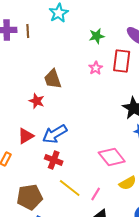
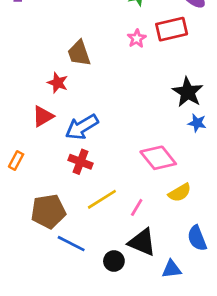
red rectangle: (122, 61) -> (172, 29), turned 70
red triangle: (26, 136) -> (43, 116), moved
yellow line: (70, 188) -> (102, 199), turned -70

